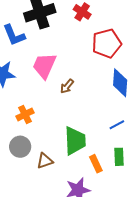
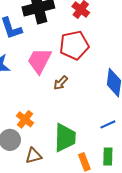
red pentagon: (107, 43) -> (74, 45), moved
orange cross: (25, 114) -> (25, 119), moved, turned -30

